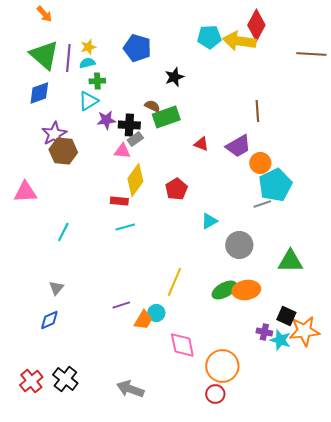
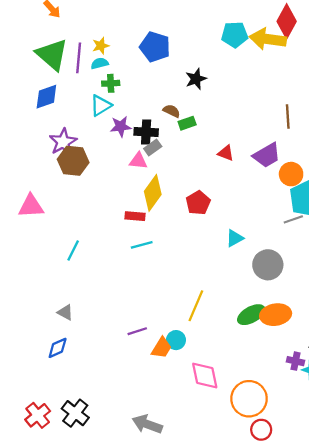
green rectangle: (166, 117) -> (187, 123), size x0.6
gray triangle: (56, 288) -> (65, 312), turned -42
red circle: (215, 394) -> (261, 430), moved

